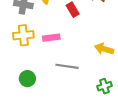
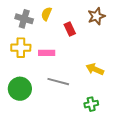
green circle: (27, 79) -> (20, 89), size x1.5

